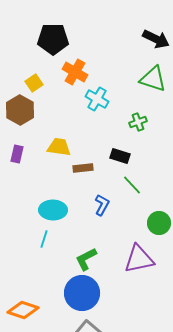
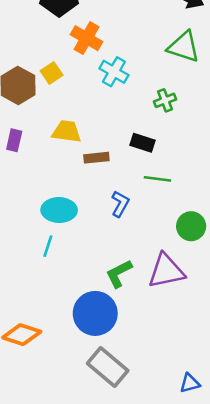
yellow square: (34, 83) -> (52, 73), moved
green line: (132, 185) -> (157, 179), turned -40
green L-shape: (86, 259) -> (119, 274), moved

